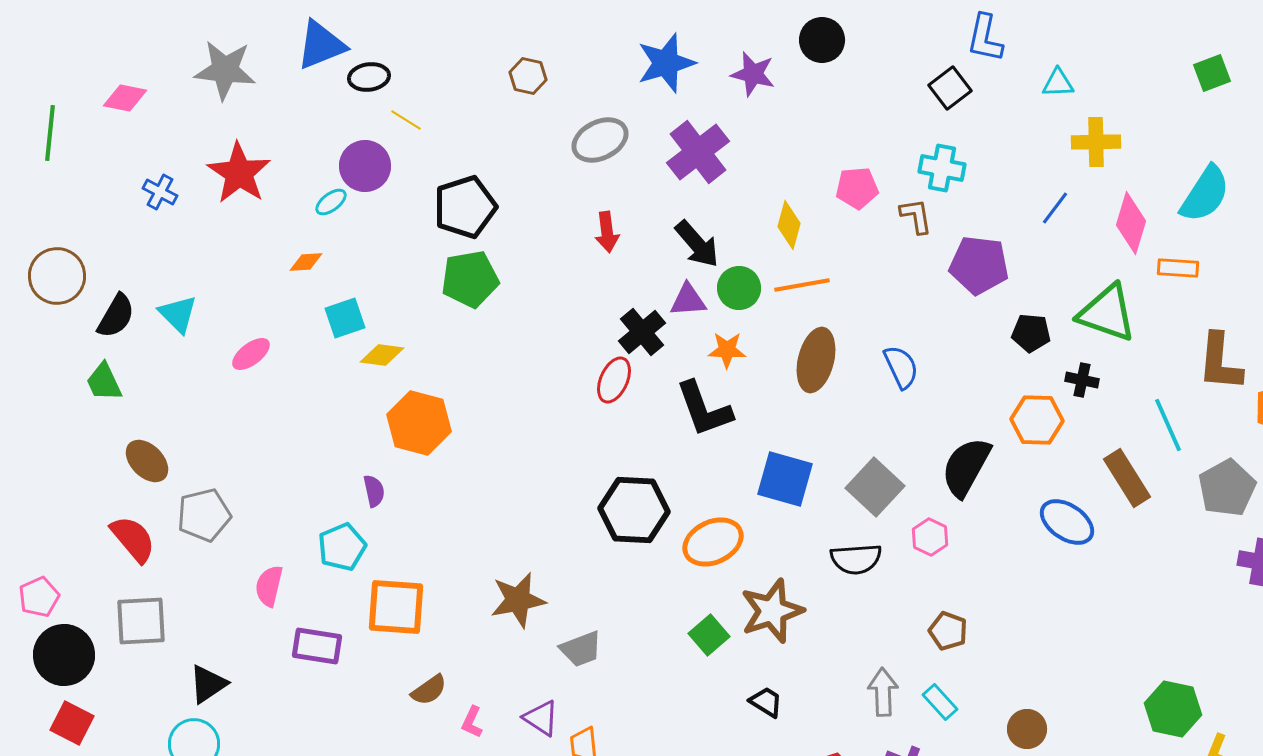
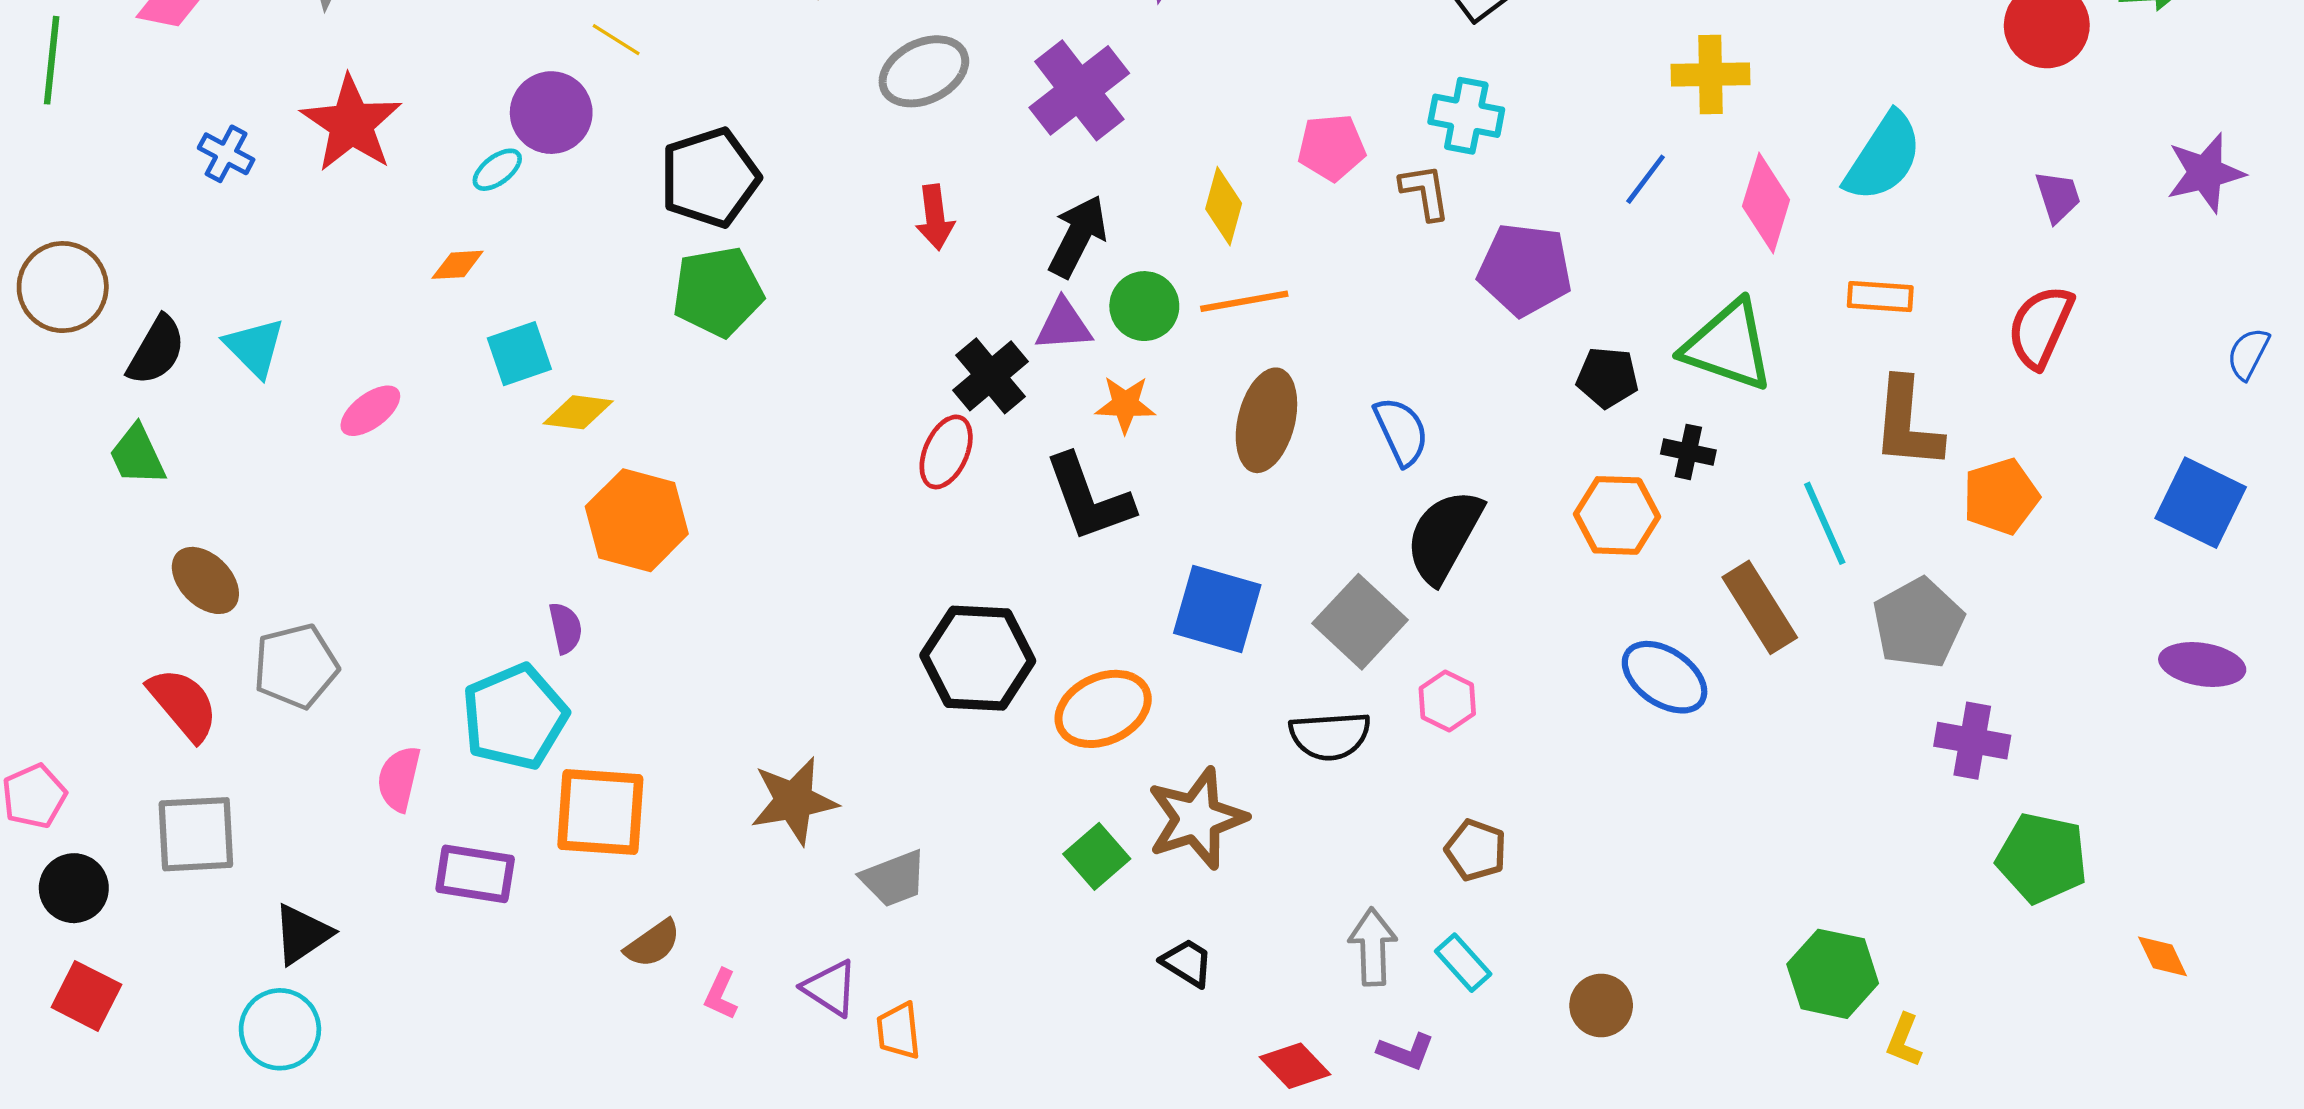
black arrow: (697, 244) -> (1078, 236), turned -112
orange rectangle: (1178, 268) -> (1880, 297), moved
black semicircle: (966, 467) -> (1444, 536), moved
cyan pentagon: (342, 547) -> (515, 717), size x1.4
black circle: (64, 655) -> (74, 888), size x0.7

